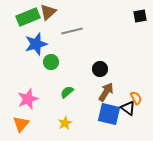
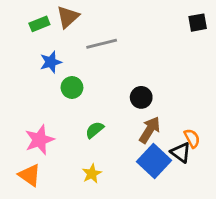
green rectangle: (28, 17) -> (39, 24), size x0.6
blue star: (36, 44) -> (51, 62), size x0.7
blue square: (109, 114) -> (154, 161), turned 30
orange triangle: (21, 124) -> (30, 175), turned -36

